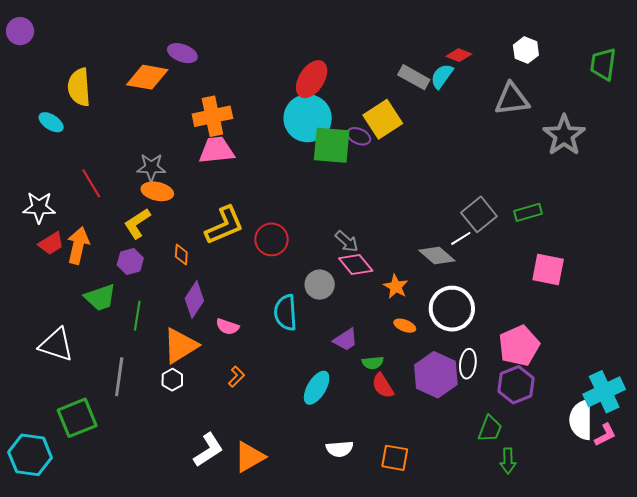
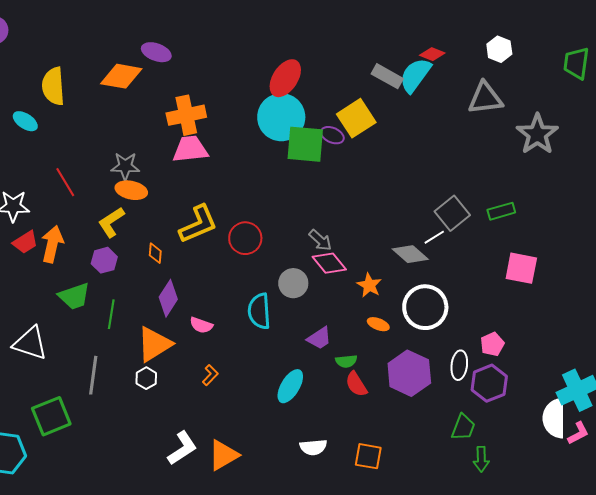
cyan semicircle: (442, 76) -> (415, 75), size x1.4
pink pentagon: (519, 346) -> (492, 344), size x0.6
white ellipse: (468, 364) -> (459, 365), moved

